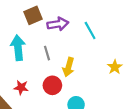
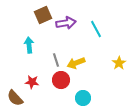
cyan arrow: (18, 48) -> (29, 45), size x0.7
gray line: (47, 53) -> (56, 60), moved
yellow arrow: (69, 67) -> (76, 63), turned 54

